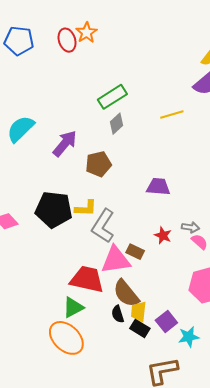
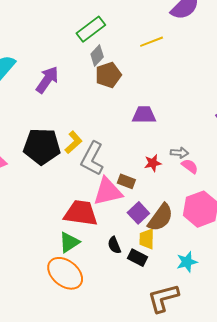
brown pentagon: (98, 164) -> (108, 75), moved
yellow L-shape: (86, 208) -> (74, 142), turned -40
red star: (163, 235) -> (153, 163), turned -30
brown semicircle: (126, 293) -> (160, 217), moved, turned -100
yellow trapezoid: (139, 311) -> (147, 239), moved
purple square: (166, 321) -> (138, 213), moved

